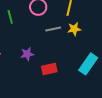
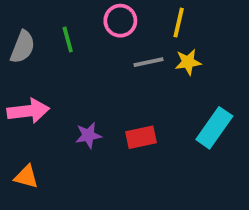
purple star: (27, 54) -> (88, 135), moved

